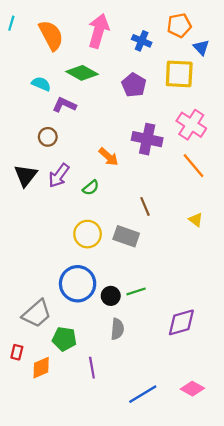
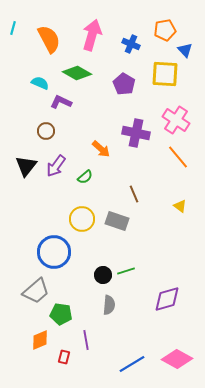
blue circle: (78, 284) -> (54, 252), moved
red rectangle: (17, 352) -> (64, 357), moved
pink diamond: (192, 389) -> (177, 359), size x1.4

